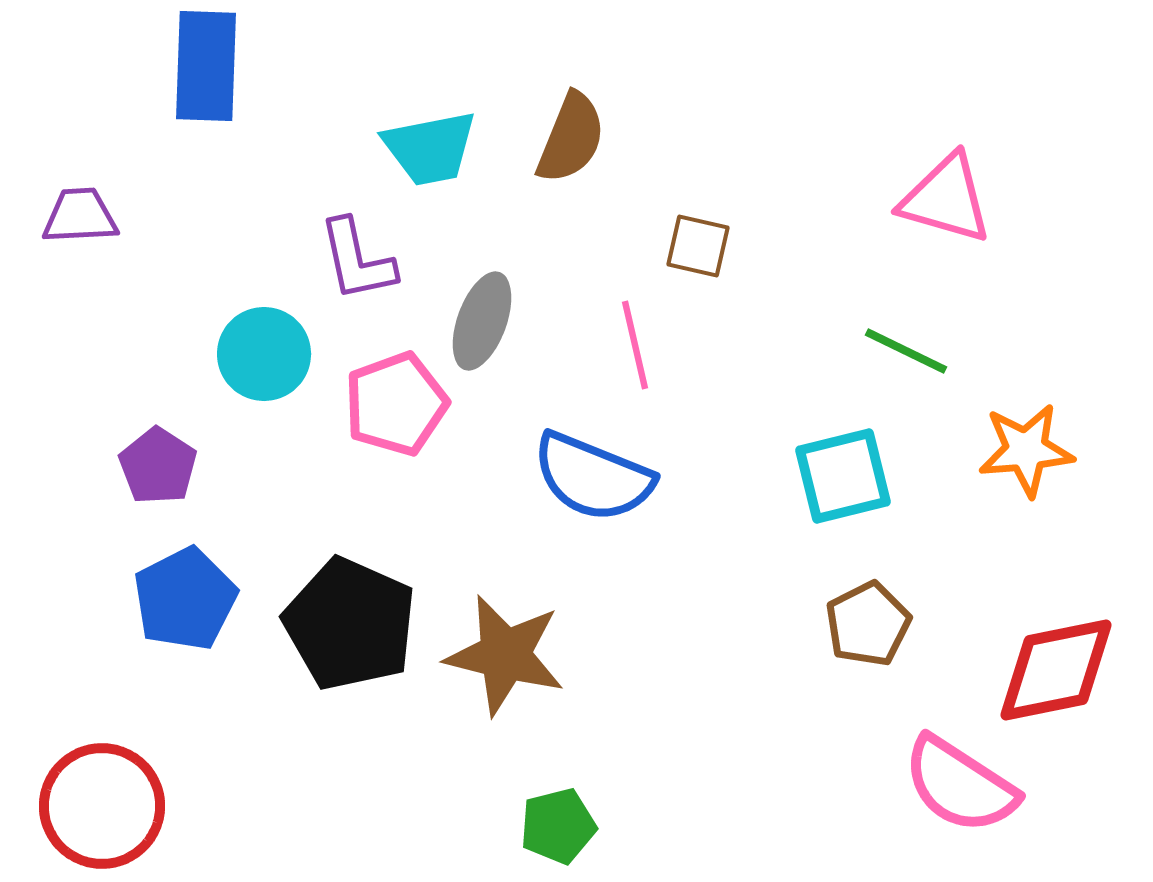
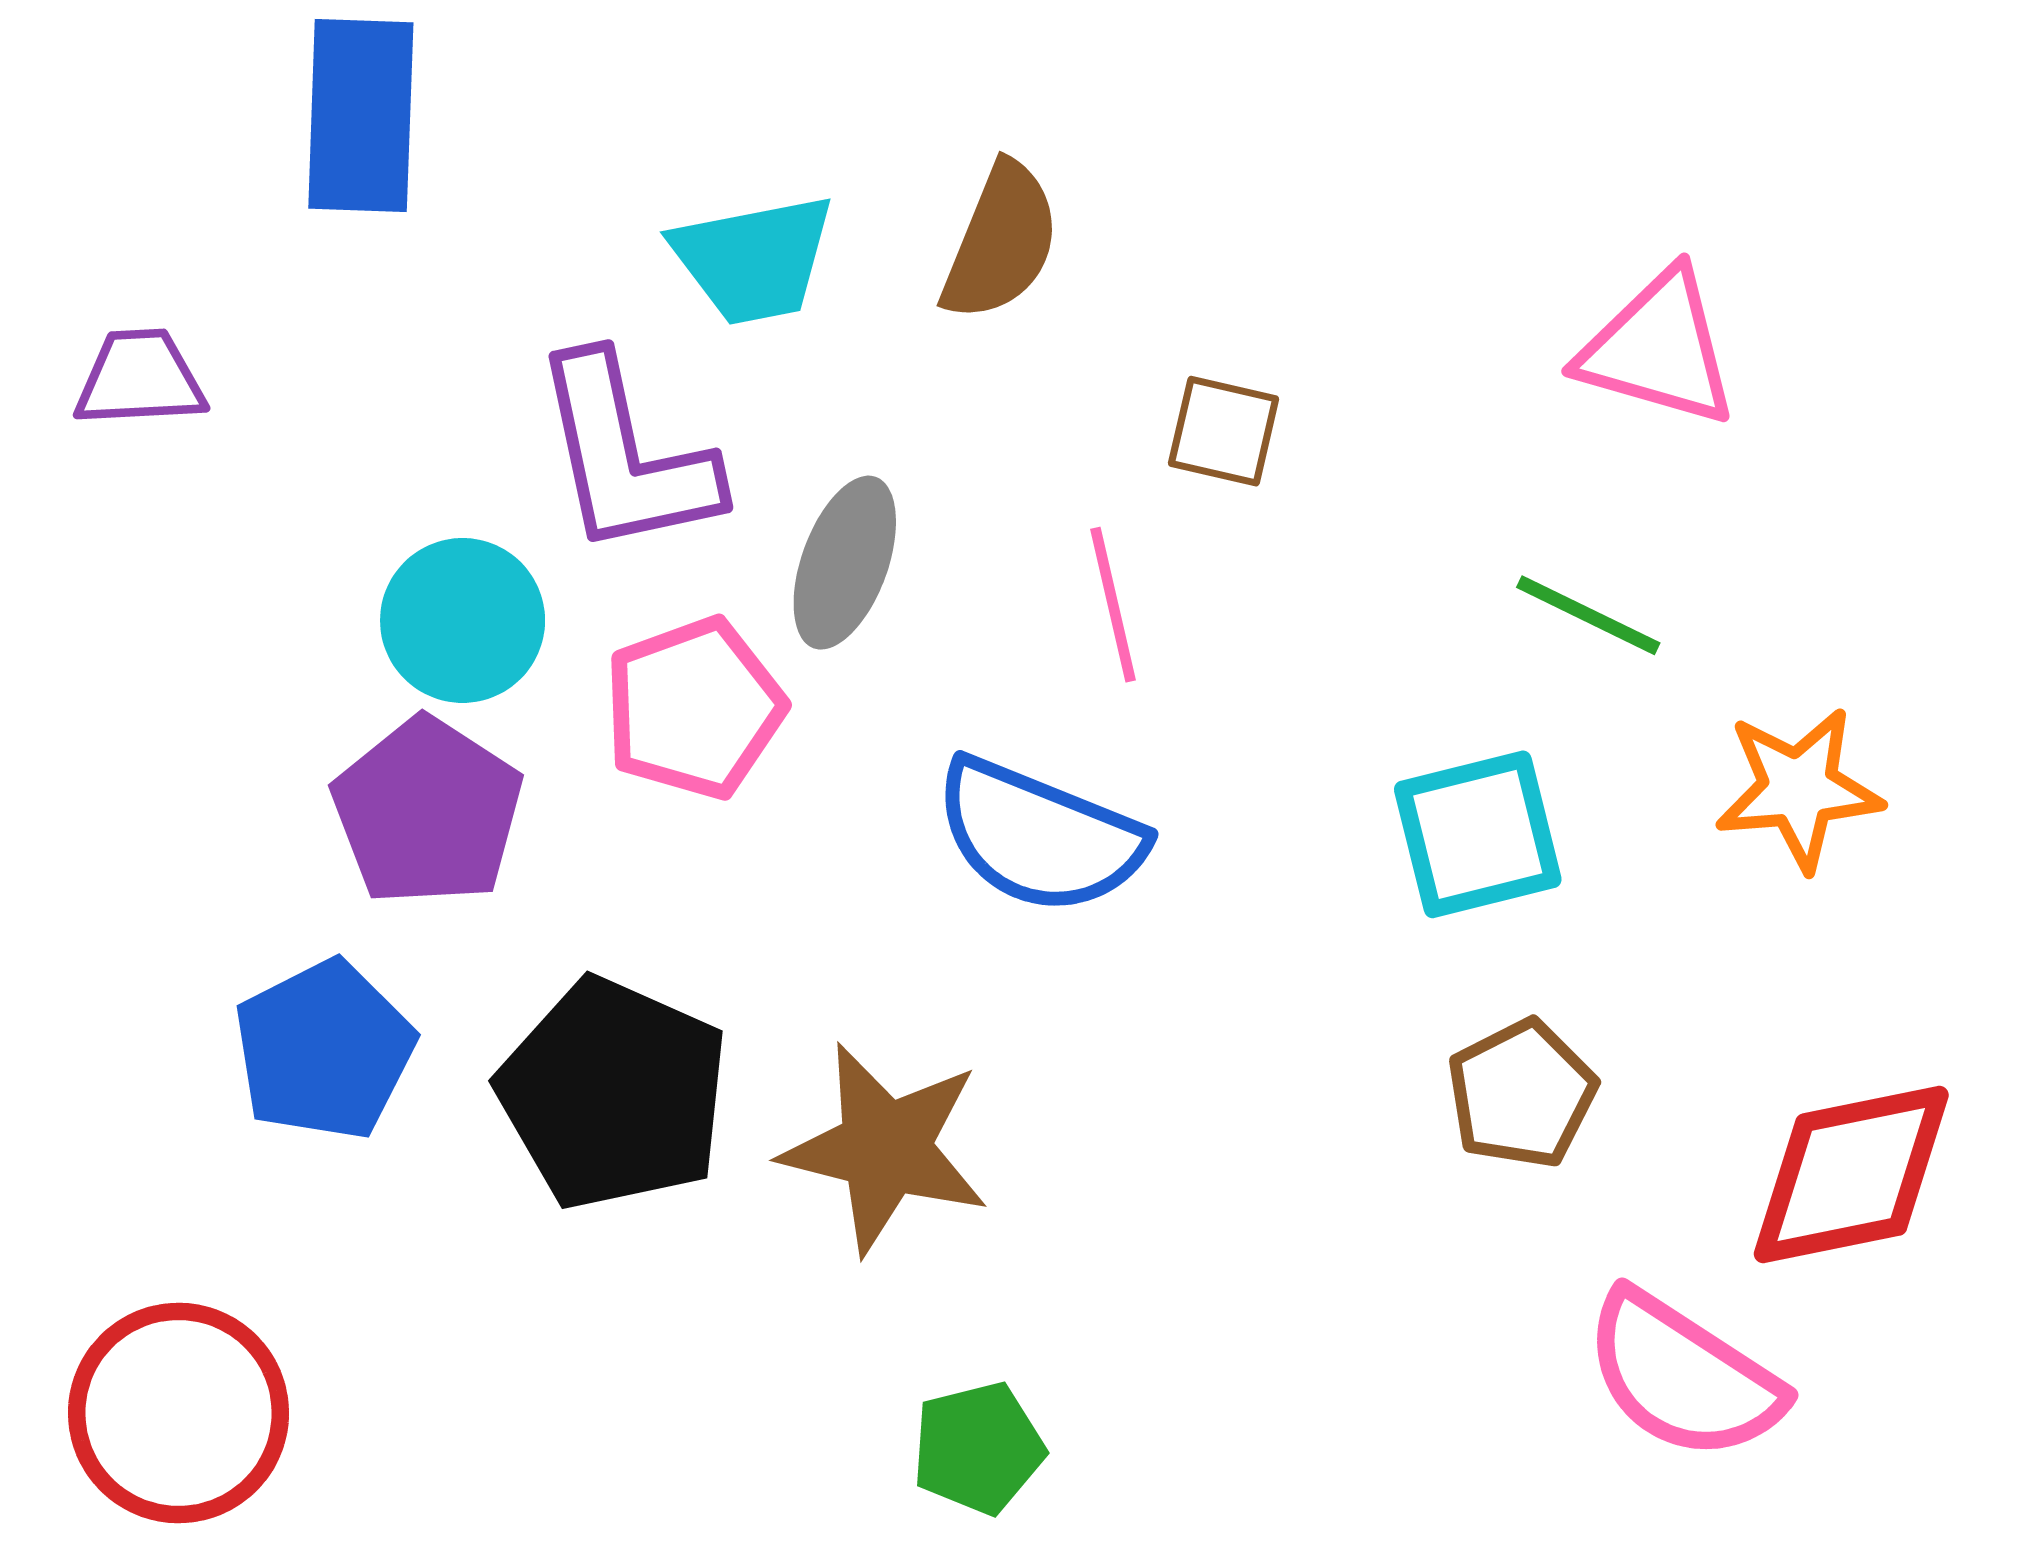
purple L-shape: (357, 260) -> (626, 456), size x1.4
purple pentagon: (158, 466) -> (427, 812), moved, size x1.4

